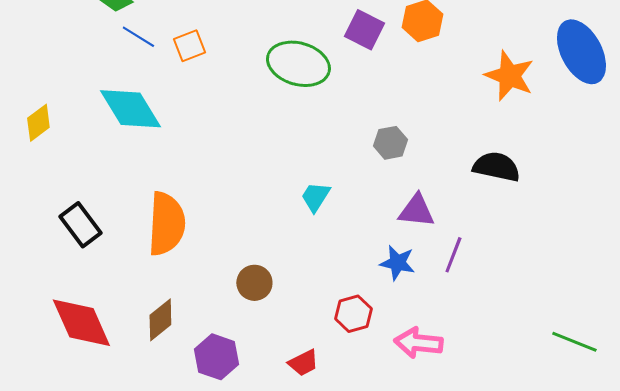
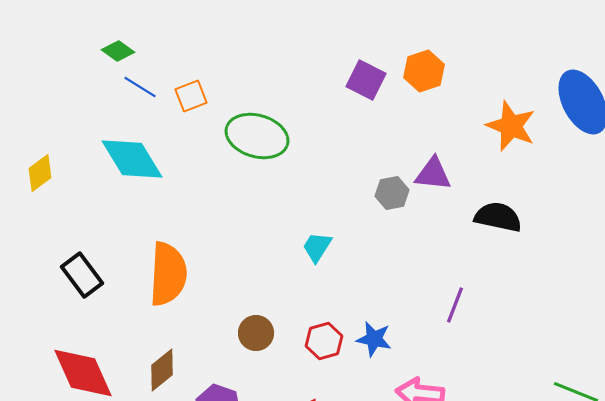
green ellipse: (298, 64) -> (257, 136), moved
purple triangle: (416, 211) -> (433, 174), moved
blue star: (397, 263) -> (374, 339), moved
red hexagon: (353, 314) -> (324, 341), moved

